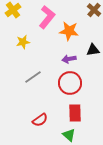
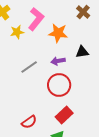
yellow star: (23, 42) -> (17, 32), moved
gray line: (33, 77) -> (29, 67), moved
red rectangle: (75, 113) -> (64, 115), turned 48

